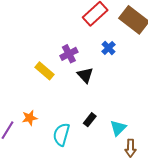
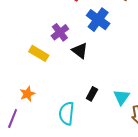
blue cross: (108, 48) -> (98, 20), size x1.6
orange star: (30, 118) -> (27, 94), moved

